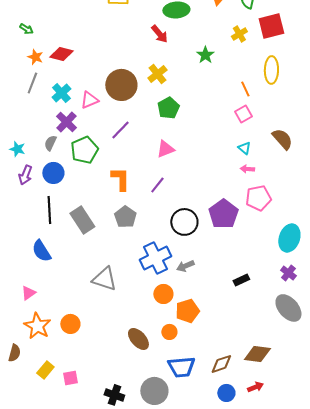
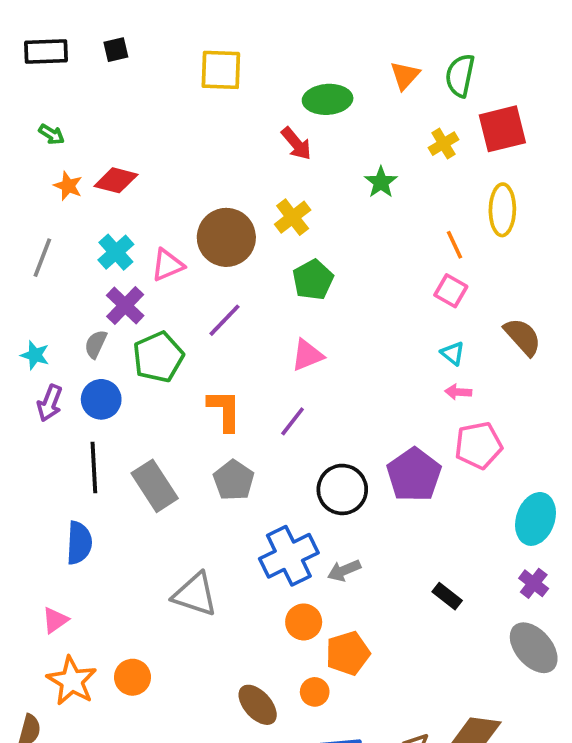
gray line: (32, 83) -> (42, 258), moved
pink square: (243, 114) -> (451, 291), turned -30
blue semicircle: (41, 251) -> (79, 543), turned -145
black rectangle: (241, 280) -> (447, 596), turned 63

